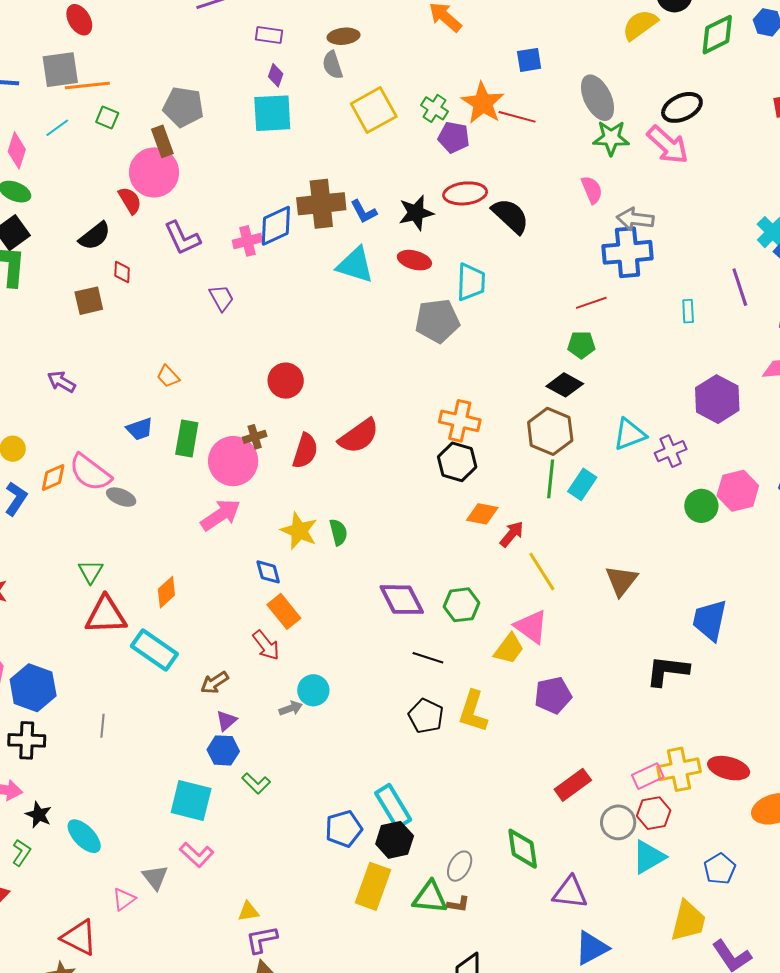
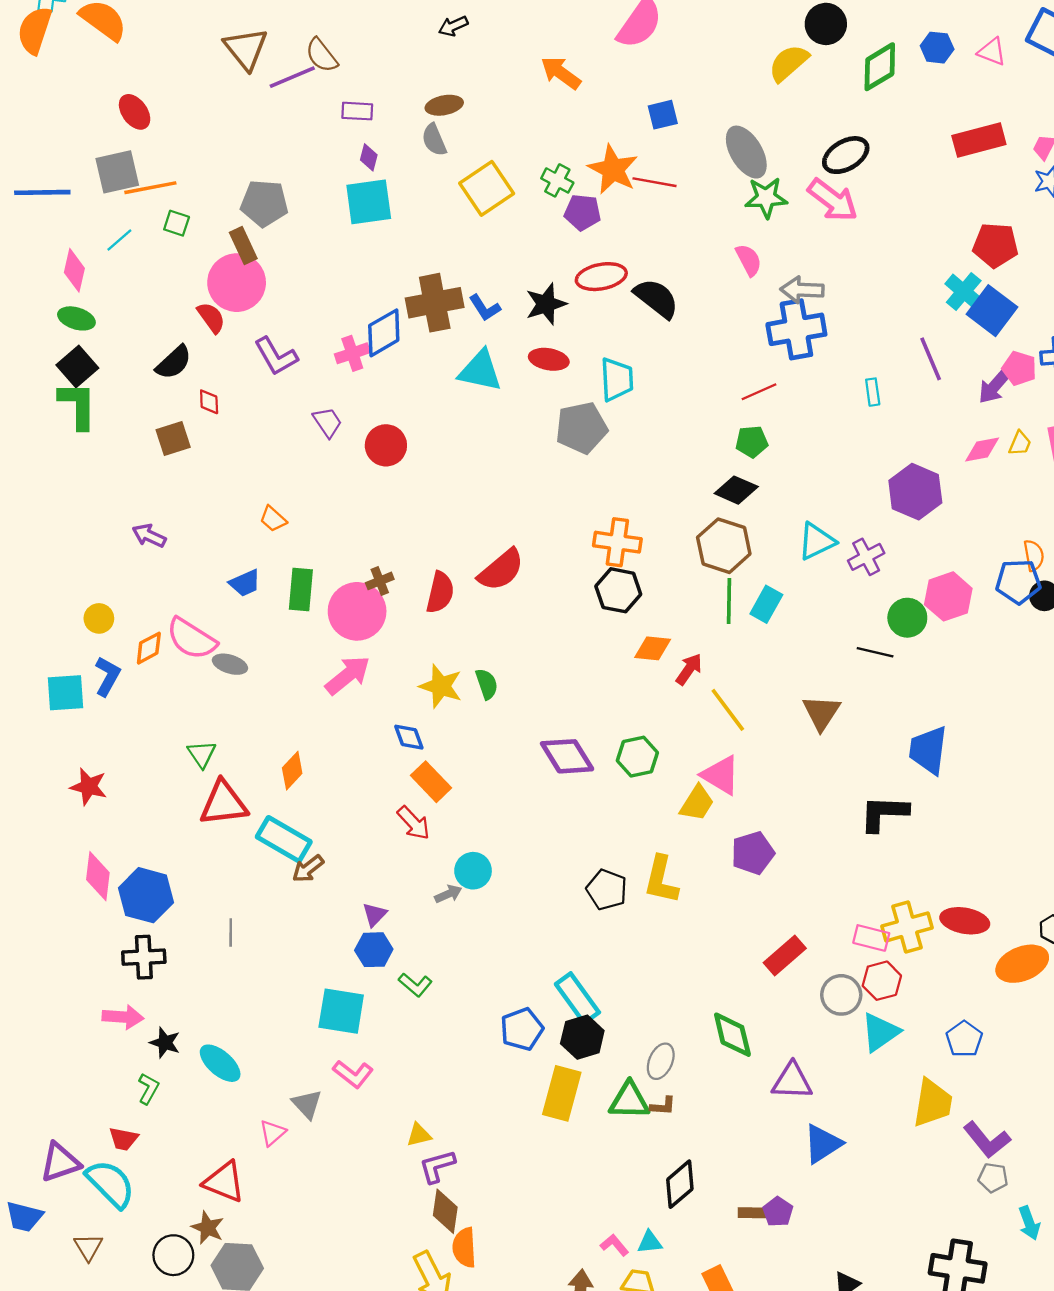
red circle: (286, 381) -> (386, 445), moved
black line: (428, 658) -> (875, 652), moved
brown arrow: (214, 683) -> (308, 869), moved
pink rectangle: (648, 776) -> (871, 938), turned 44

